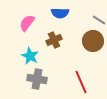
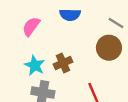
brown cross: (54, 40) -> (63, 63), moved

